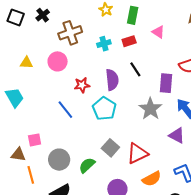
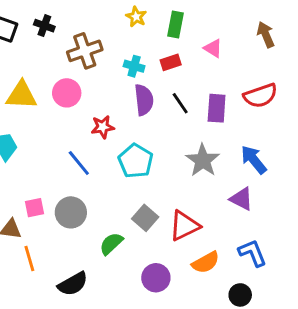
black cross: (43, 15) -> (44, 26), turned -32
cyan cross: (104, 44) -> (134, 66), turned 32
yellow triangle: (26, 63) -> (22, 95), size x1.6
purple semicircle: (112, 80) -> (144, 100), moved
purple rectangle: (166, 83) -> (217, 108), moved
gray circle: (59, 160) -> (71, 212), moved

